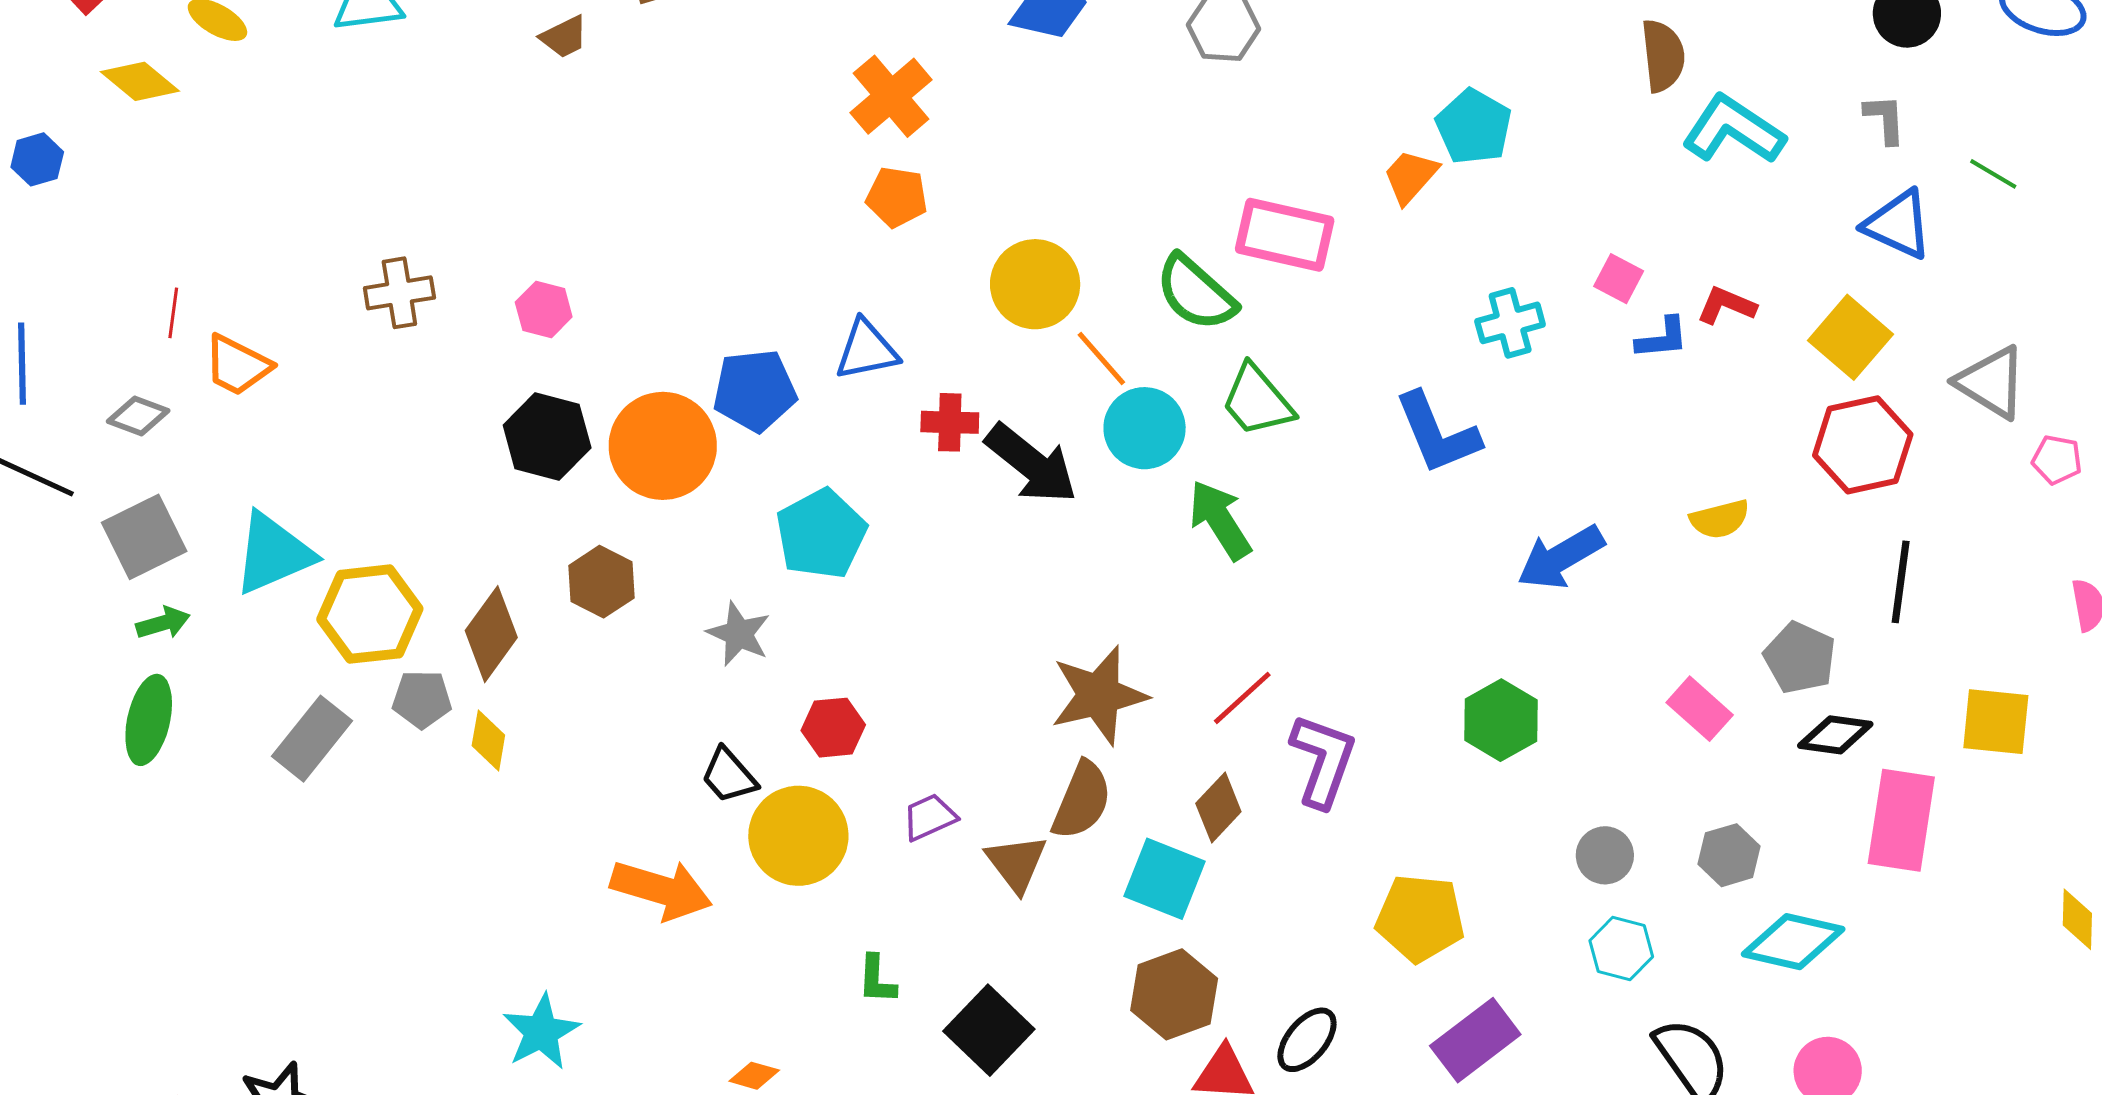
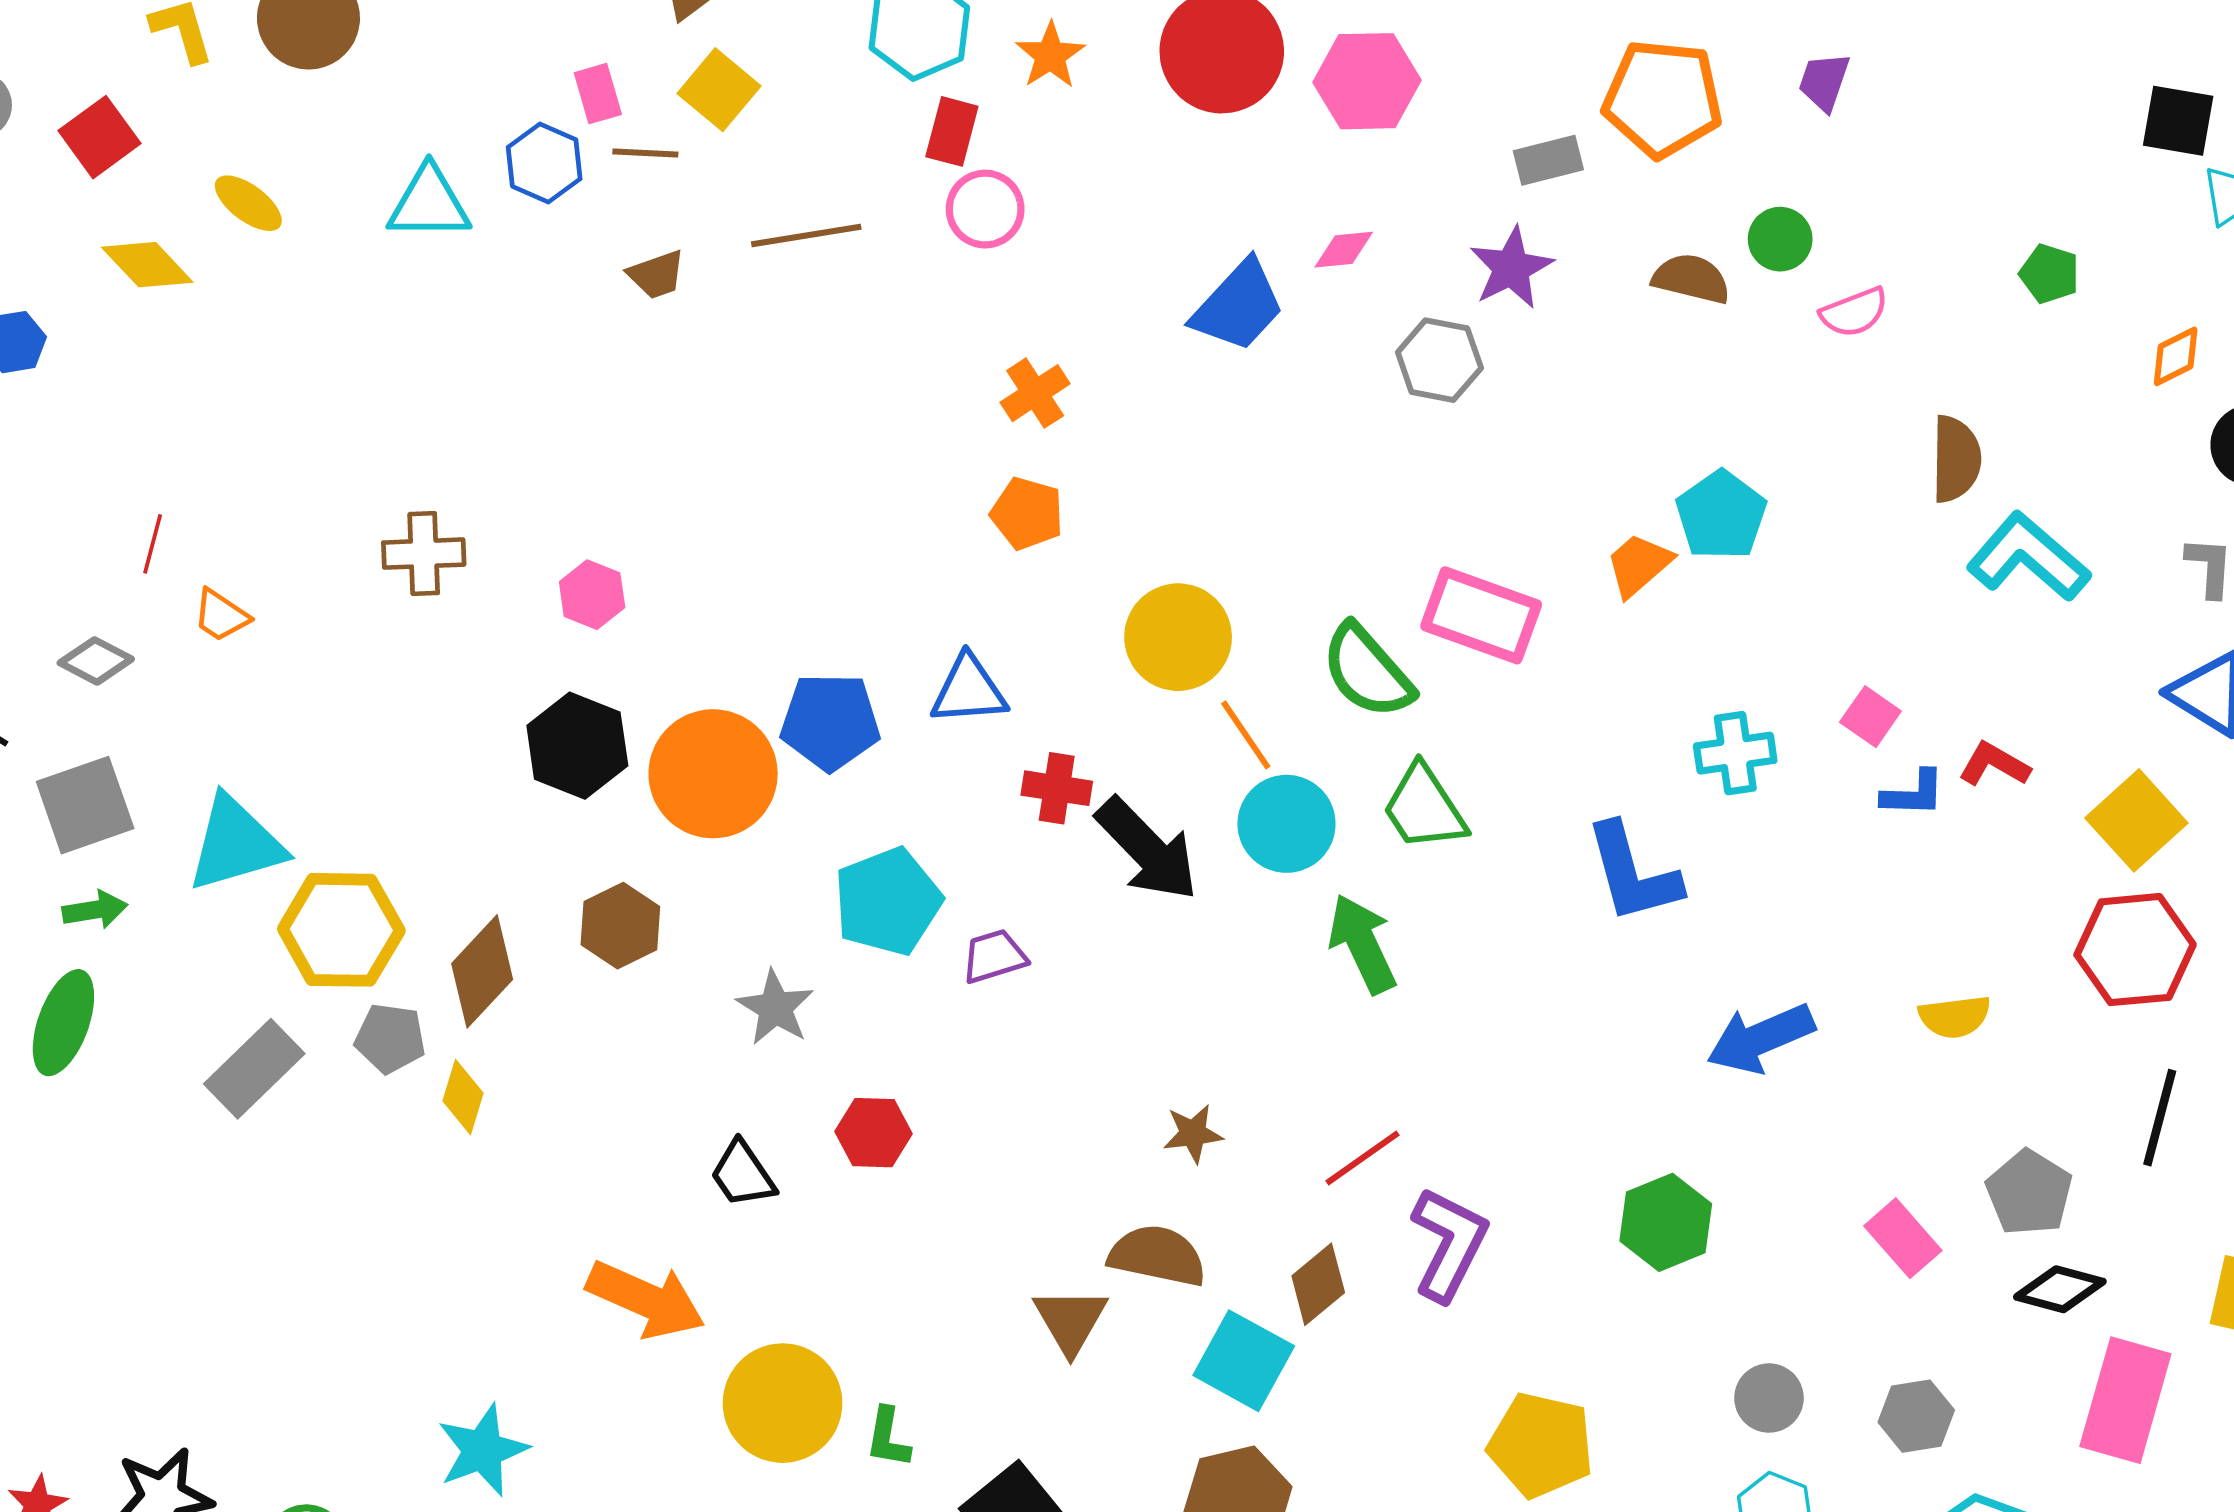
orange cross: (891, 96) -> (1035, 393), size x0.7
orange trapezoid: (237, 365) -> (221, 615), size x0.7
brown star: (1099, 695) -> (1193, 1134), size x0.5
brown semicircle: (1082, 800) -> (1157, 1256), turned -108
purple trapezoid: (930, 817) -> (994, 956), moved
yellow circle: (798, 836) -> (783, 1403), moved

